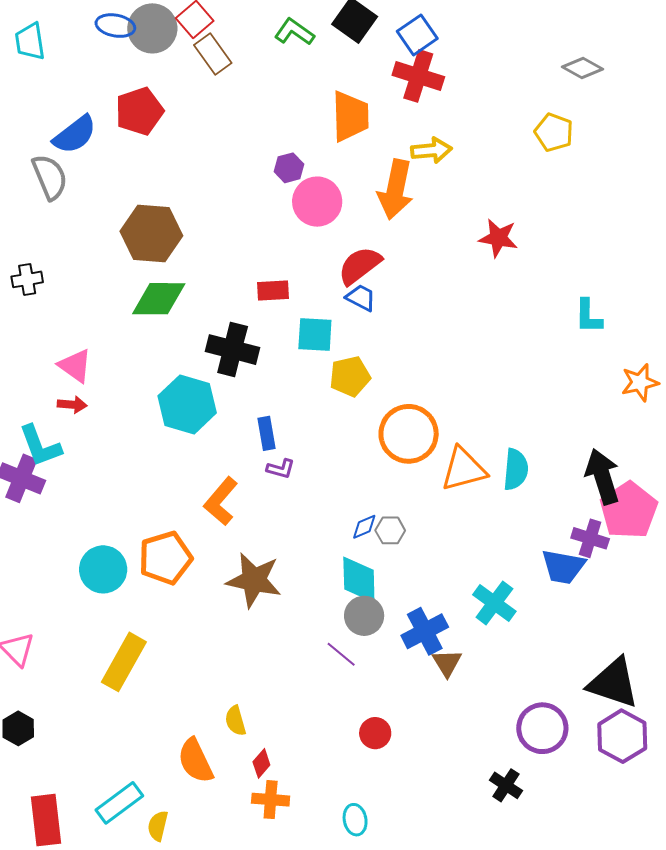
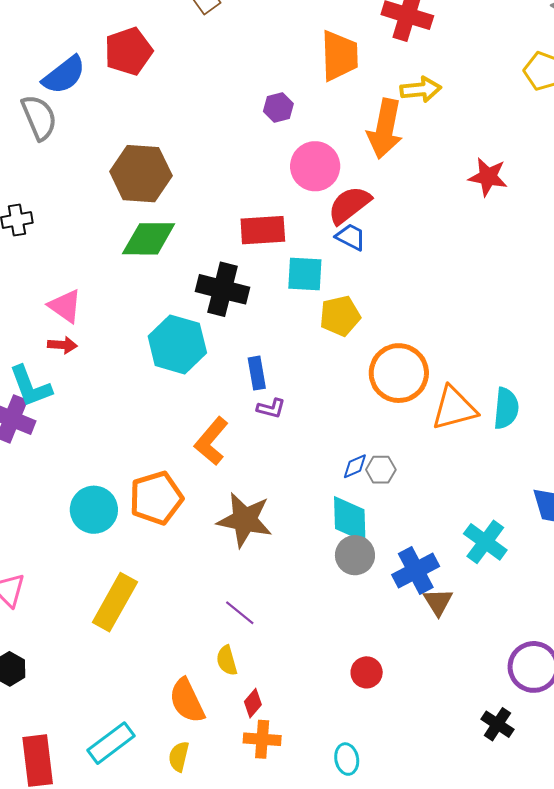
pink circle: (317, 202) -> (315, 166), moved
red rectangle: (273, 290) -> (263, 230), size x1.4
purple line: (341, 654) -> (240, 613), moved
yellow semicircle: (158, 826) -> (179, 757), moved

